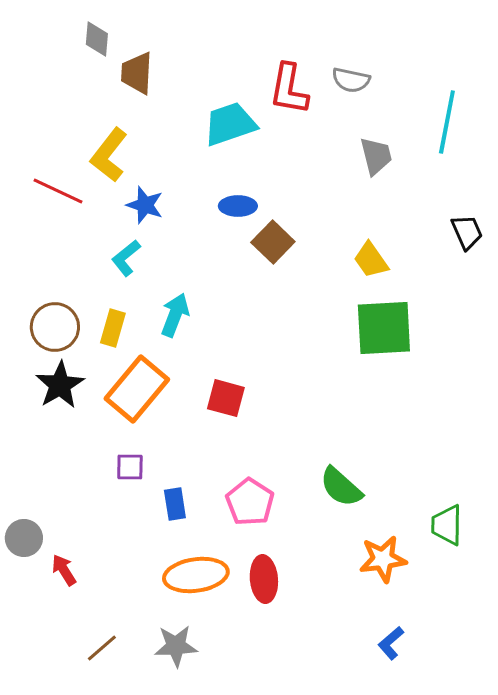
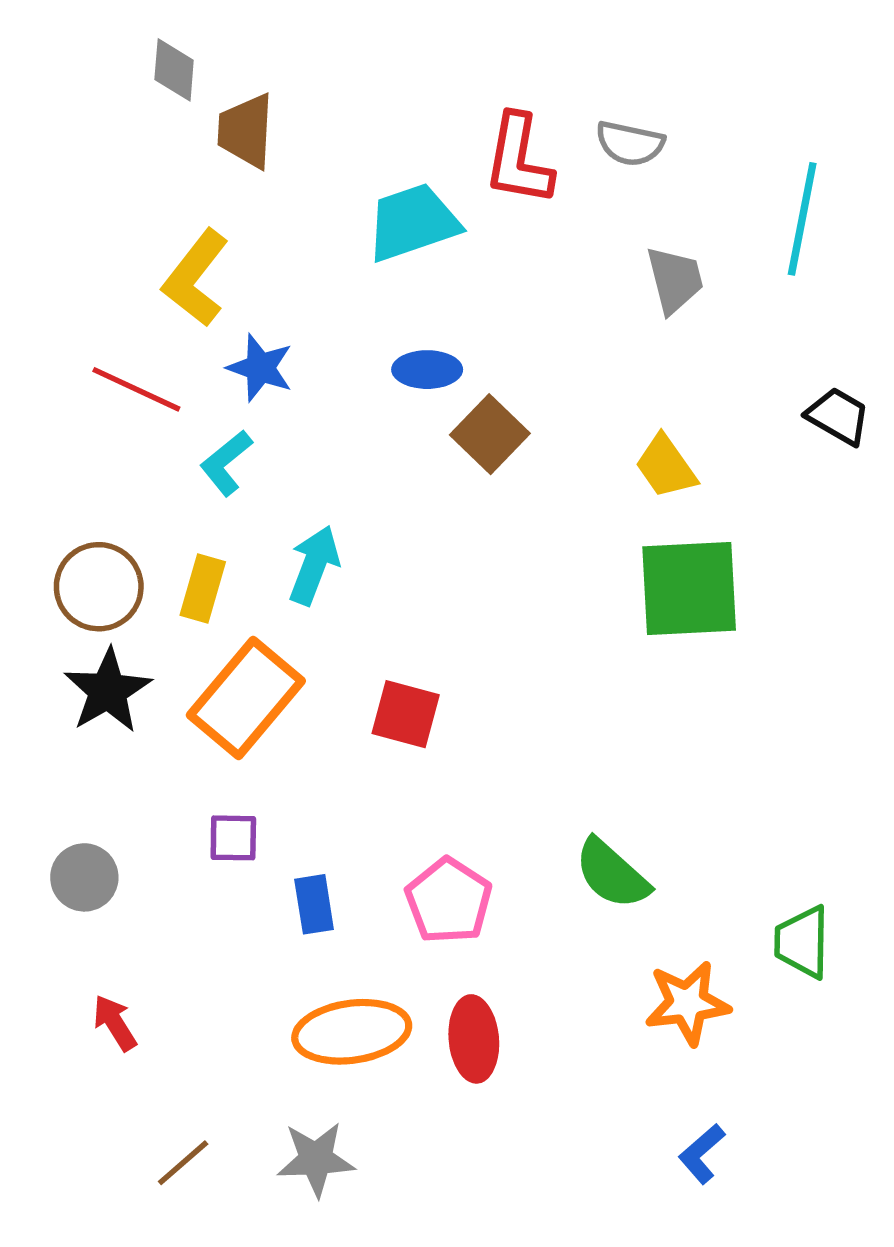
red line: (58, 191) -> (136, 389), moved
black trapezoid: (467, 232) -> (838, 416), turned -36
gray circle: (24, 538) -> (84, 877), moved

